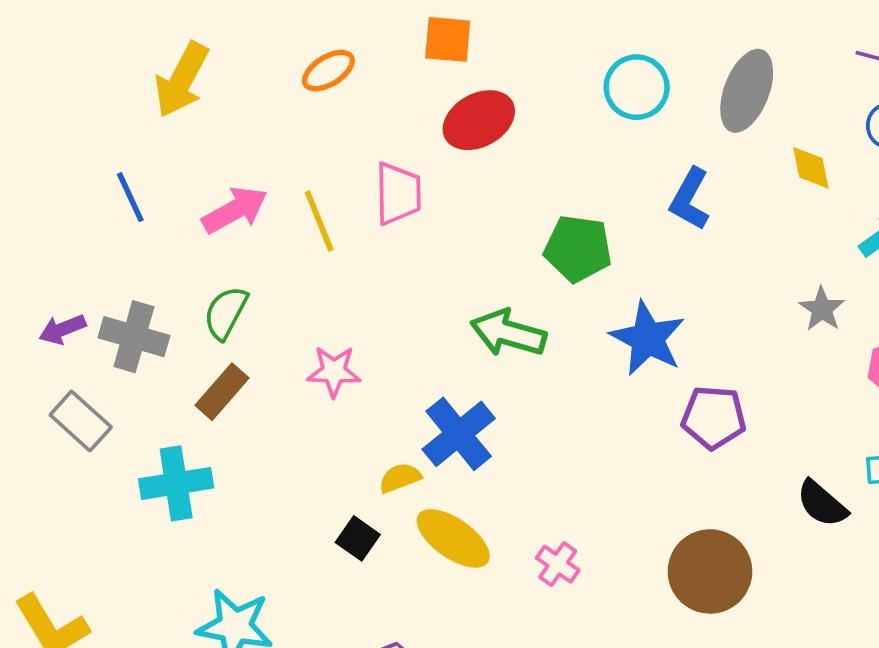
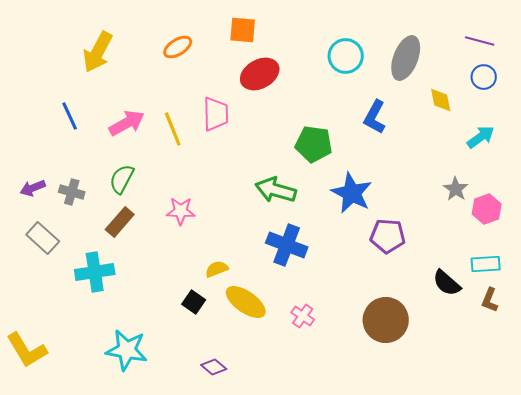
gray star: (822, 309) -> (456, 189), moved
gray cross: (134, 337) -> (72, 192), size x0.7
blue cross: (459, 434) -> (287, 245), moved, turned -30

